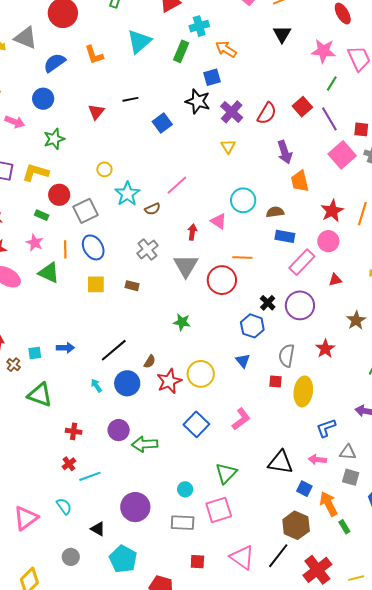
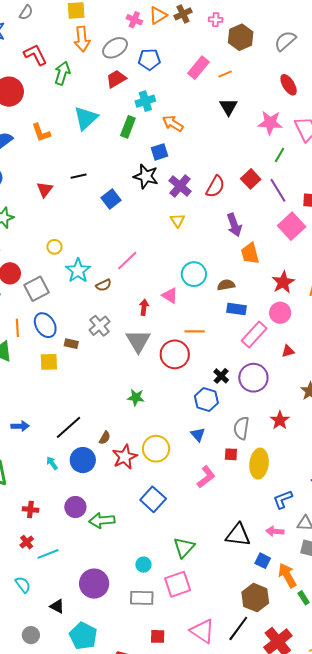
brown rectangle: (132, 286) -> (71, 344), moved
pink L-shape: (241, 419) -> (206, 477), moved

